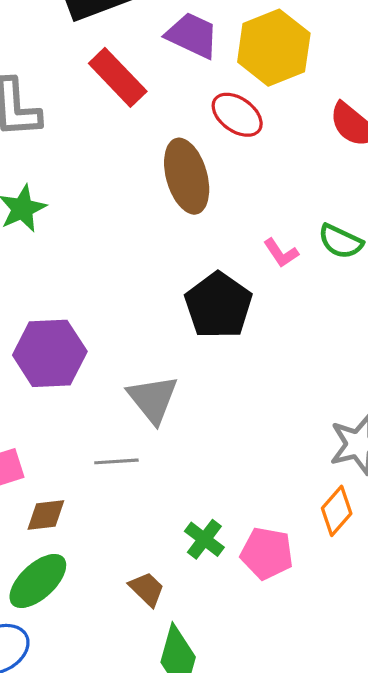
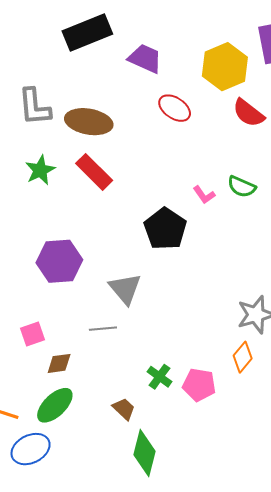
yellow hexagon: (274, 48) -> (225, 67), moved
red rectangle: (118, 77) -> (94, 172), moved
brown ellipse: (187, 176) -> (89, 122), moved, turned -63

